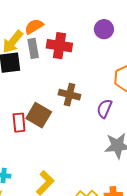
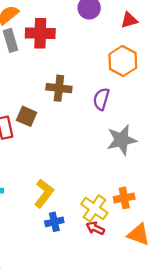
brown square: (39, 115) -> (27, 116), size x0.7

